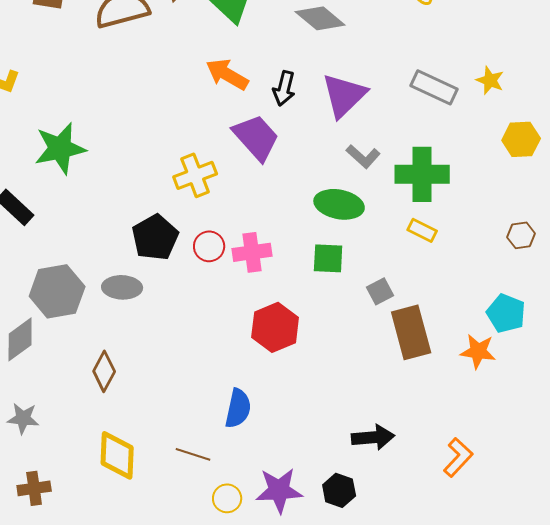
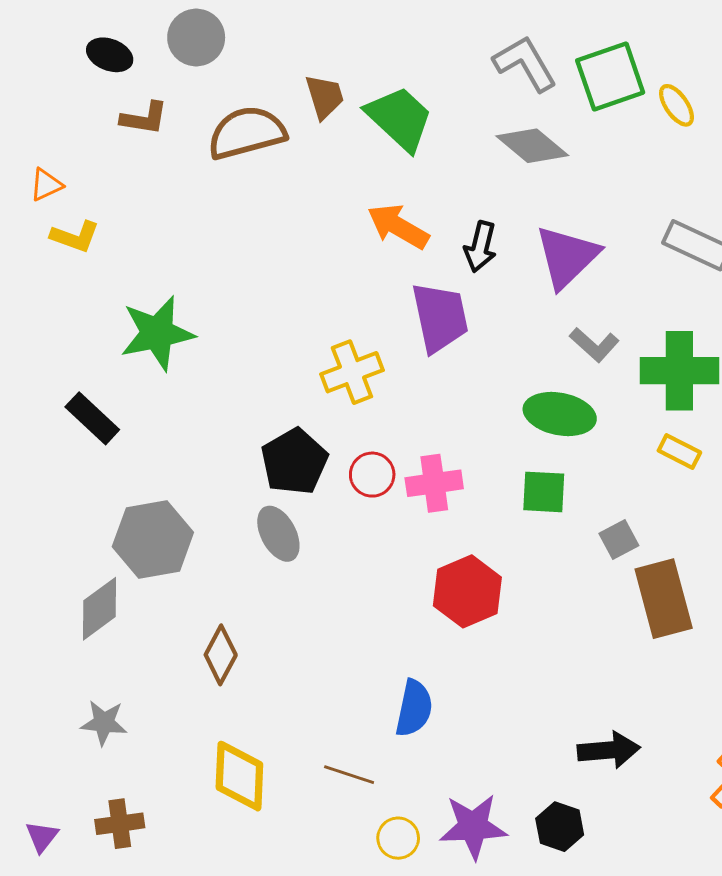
purple trapezoid: (256, 137) -> (440, 317), turned 30
gray ellipse: (122, 287) -> (278, 534), moved, turned 60

